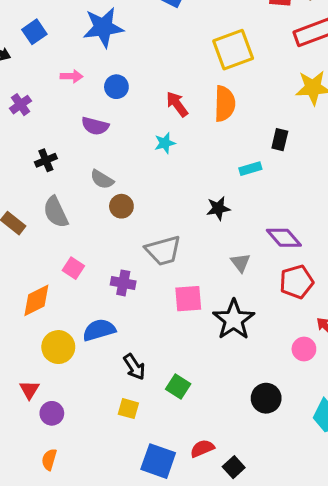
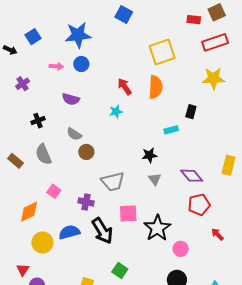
blue circle: (116, 87) -> (81, 64), moved
gray triangle: (240, 263) -> (155, 179), moved
pink circle: (304, 349) -> (181, 249), moved
black arrow: (134, 367) -> (102, 231), moved, size x1.5

